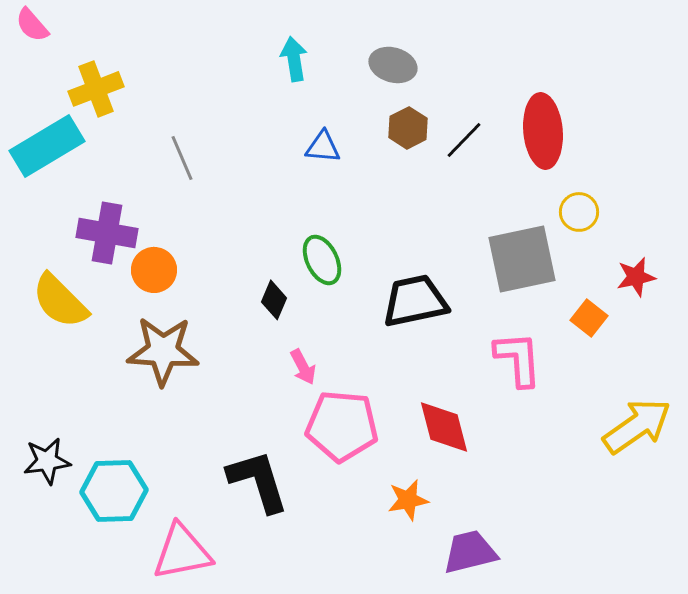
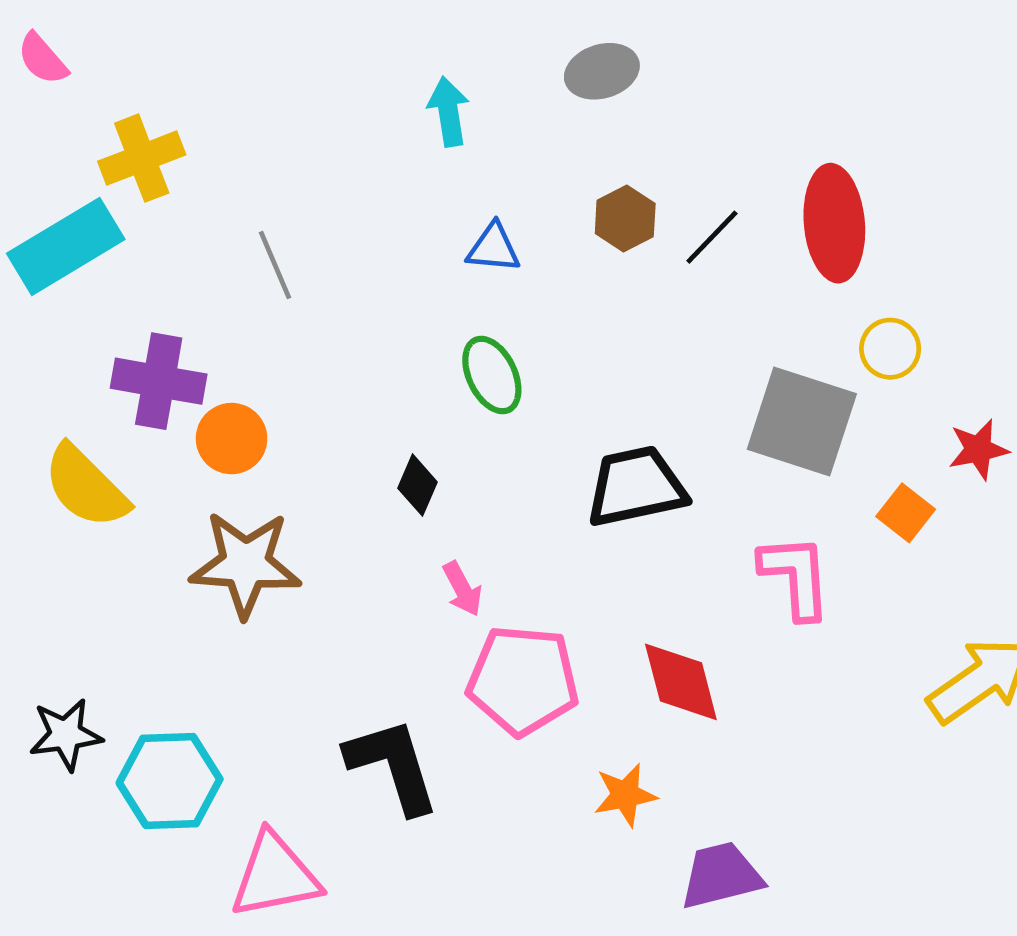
gray ellipse: (393, 65) -> (602, 71), moved, turned -33
gray square: (522, 259) -> (802, 421), turned 30
green ellipse: (322, 260) -> (492, 375), moved

